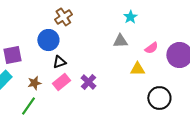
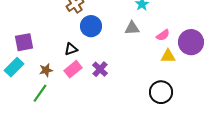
blue circle: (48, 40) -> (91, 26), moved
yellow triangle: (137, 69) -> (168, 56), moved
black circle: (159, 98) -> (161, 92), moved

